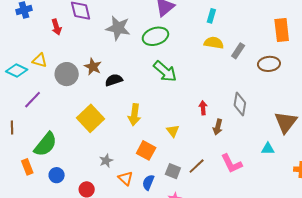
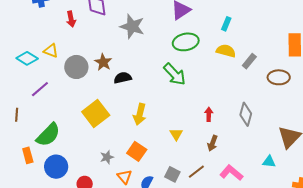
green ellipse: (155, 36) -> (186, 42), moved
brown arrow: (218, 127) -> (213, 143), moved
orange square: (146, 150) -> (137, 151), moved
pink L-shape: (231, 164) -> (231, 173), turned 150
blue circle: (57, 175) -> (56, 167), size x1.5

